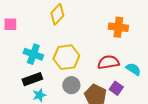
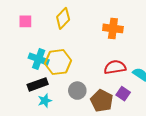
pink square: (10, 24) -> (25, 21), moved
orange cross: (118, 27) -> (113, 28), moved
yellow hexagon: (66, 57) -> (58, 62), moved

